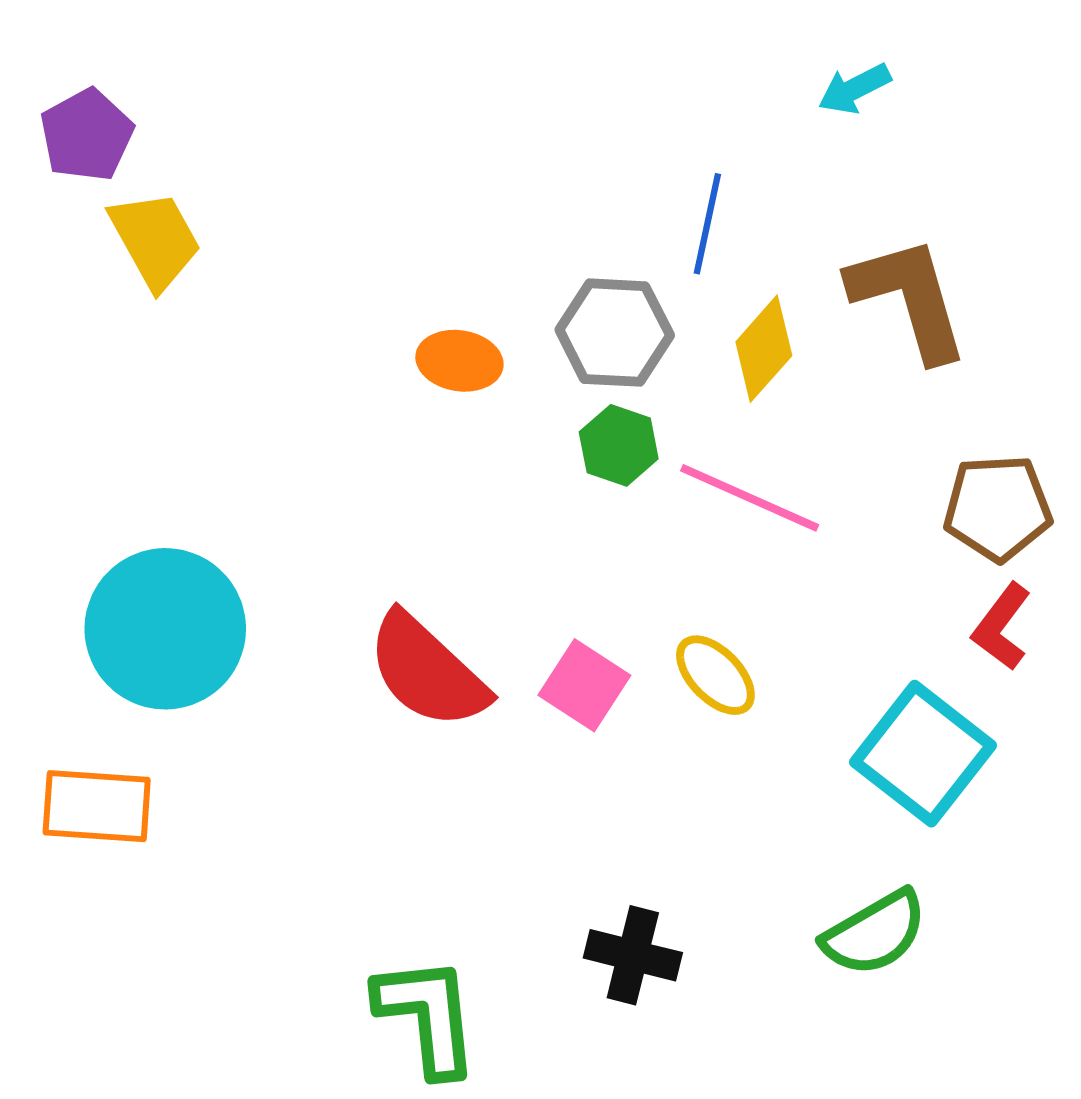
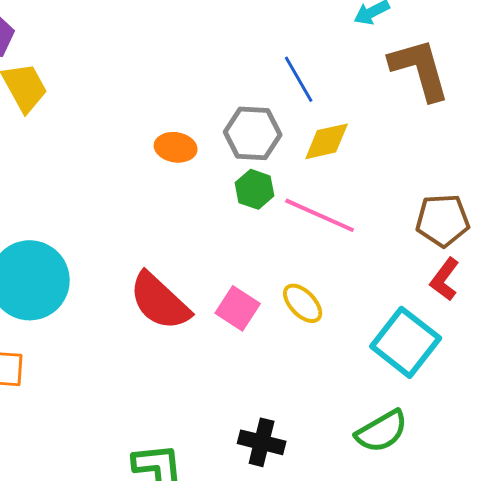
blue line: (707, 224) -> (299, 79), turned -42
brown L-shape: (909, 298) -> (420, 69), moved
yellow diamond: (764, 349) -> (327, 141), turned 36

